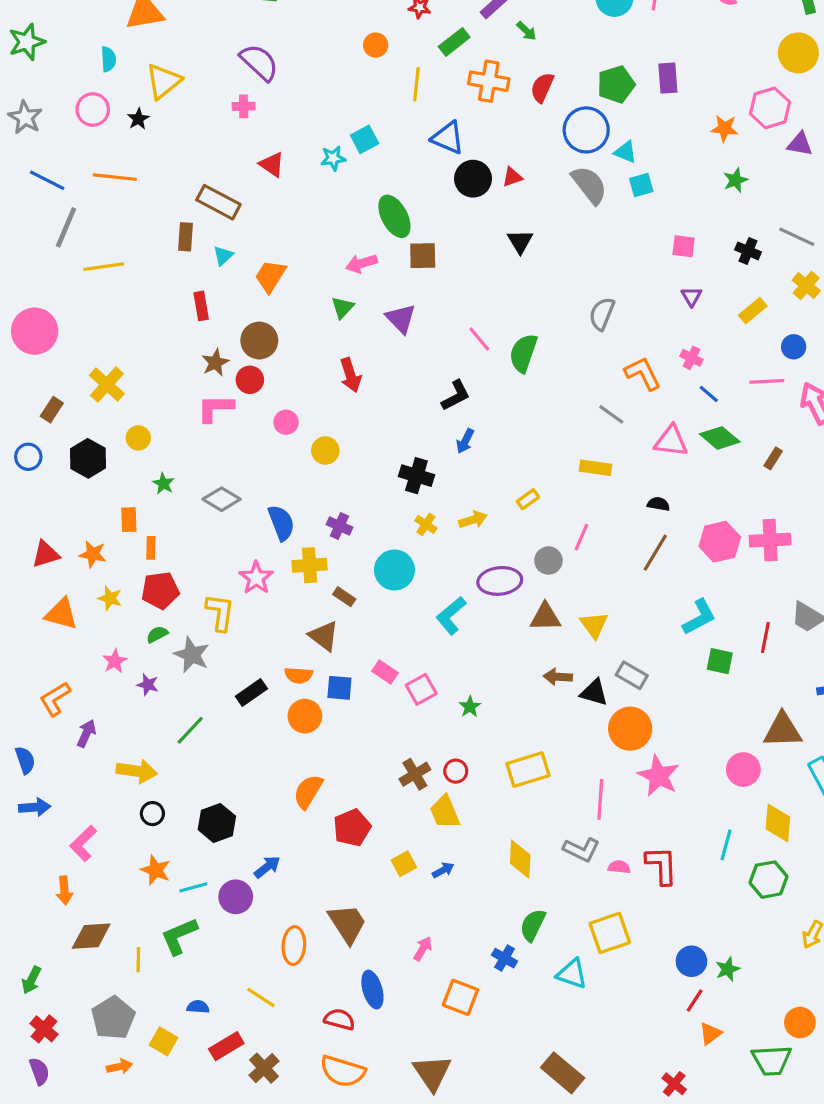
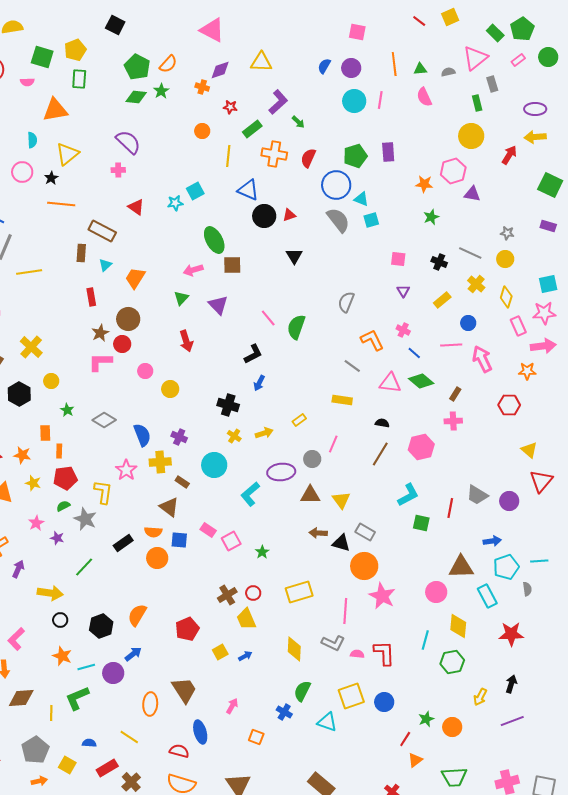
orange line: (115, 177) -> (61, 204), moved
pink cross: (770, 540) -> (453, 421), moved, size x0.7
orange semicircle: (308, 792) -> (137, 615), moved
blue circle: (691, 961) -> (384, 702), moved
orange square: (460, 997) -> (256, 737), size x0.7
orange circle: (800, 1023) -> (452, 727), moved

